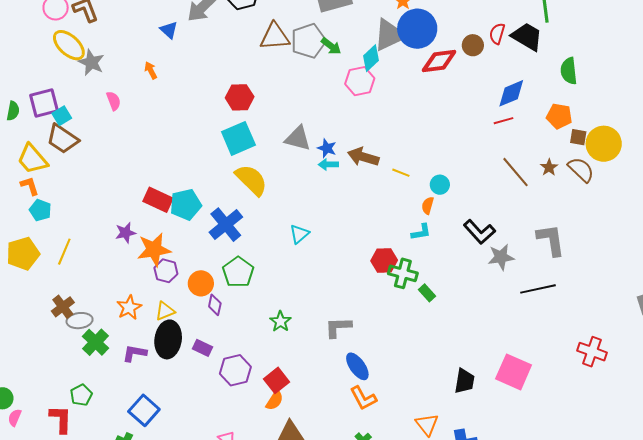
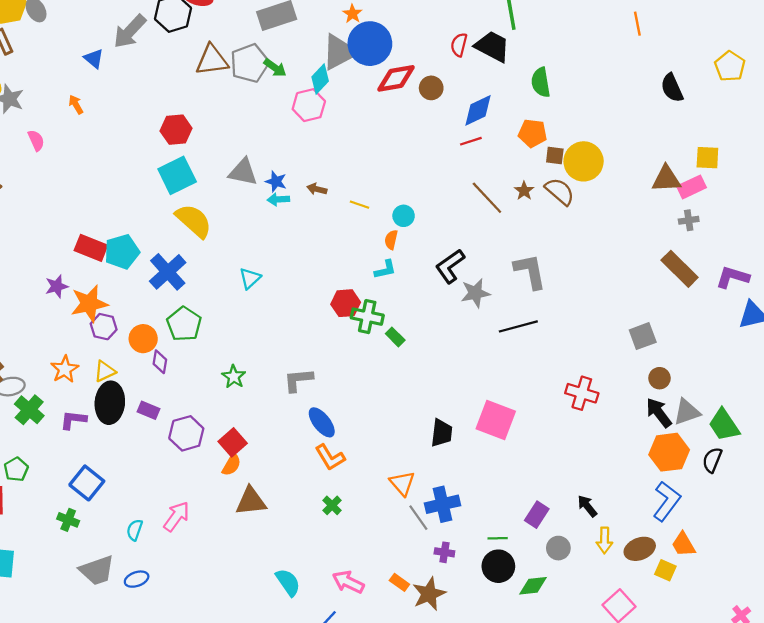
brown circle: (473, 45) -> (431, 88), moved
brown arrow: (363, 157) -> (317, 189), size x0.6
black L-shape: (479, 232) -> (450, 266), turned 100

